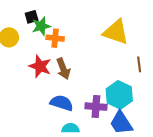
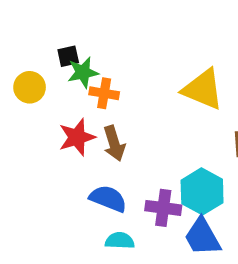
red star: (40, 66) -> (77, 137), turned 30

